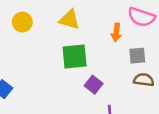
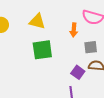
purple square: (94, 85) -> (78, 72), moved

